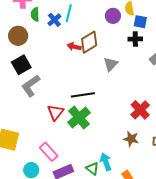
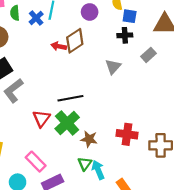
purple circle: (113, 16) -> (90, 12), moved
gray triangle: (111, 64) -> (113, 67), moved
red cross: (140, 110) -> (127, 134), moved, turned -36
brown star: (131, 139) -> (89, 139), moved
green triangle: (92, 169) -> (85, 164), moved, turned 32

